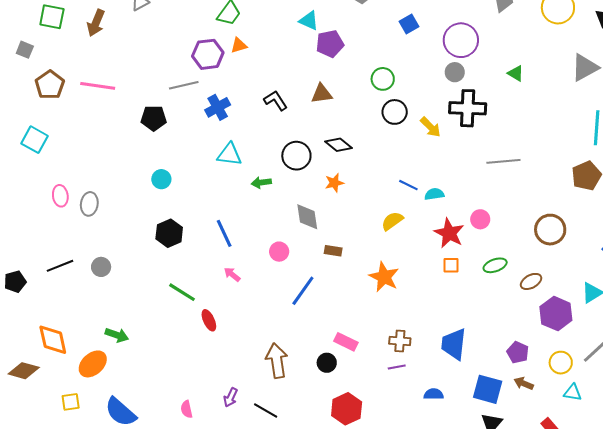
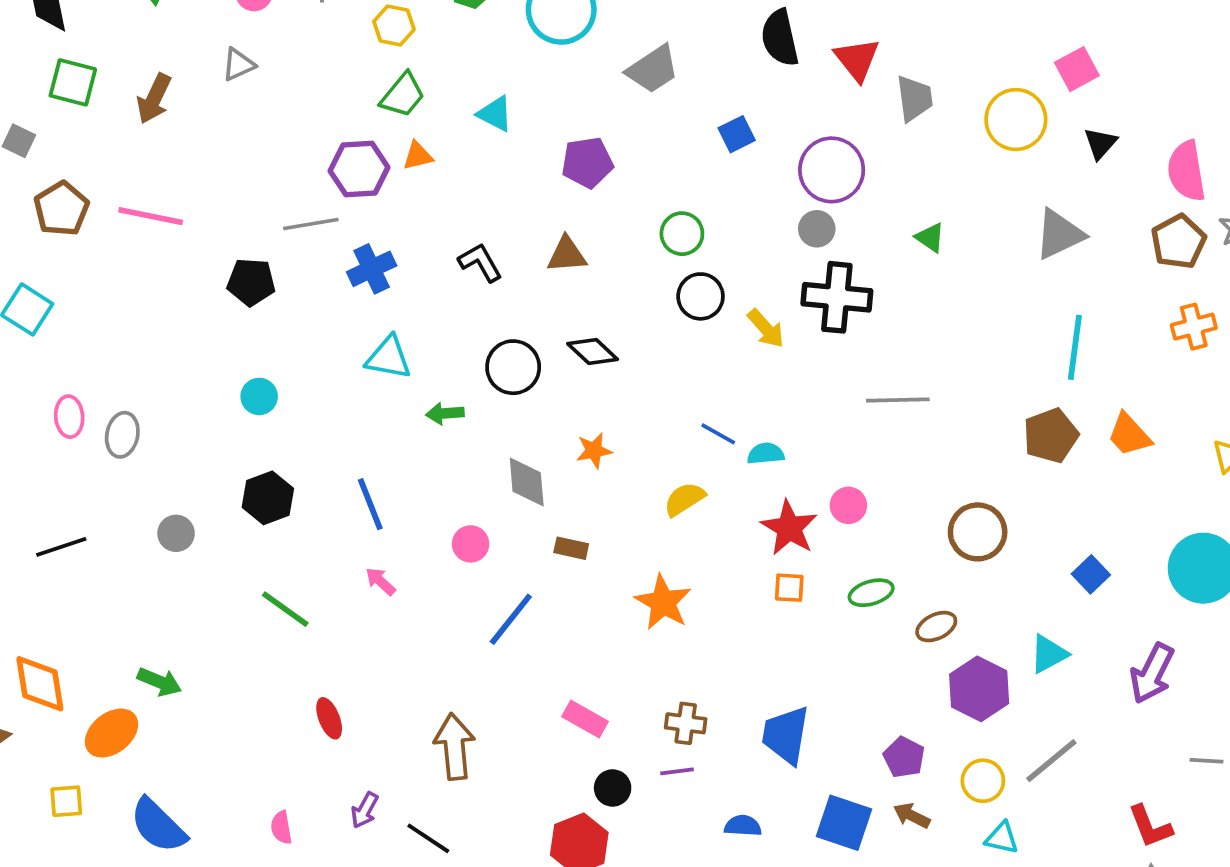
cyan triangle: (309, 21) -> (495, 114), moved
orange star: (334, 183) -> (594, 451), moved
gray circle: (101, 267) -> (176, 533), moved
red ellipse: (209, 320) -> (329, 718), moved
black circle: (327, 363) -> (613, 788), moved

